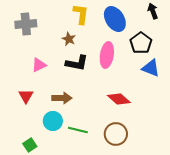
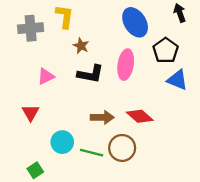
yellow L-shape: (81, 14) -> (65, 16), moved
brown arrow: (62, 98) -> (102, 117), moved
brown circle: (116, 134) -> (122, 148), moved

